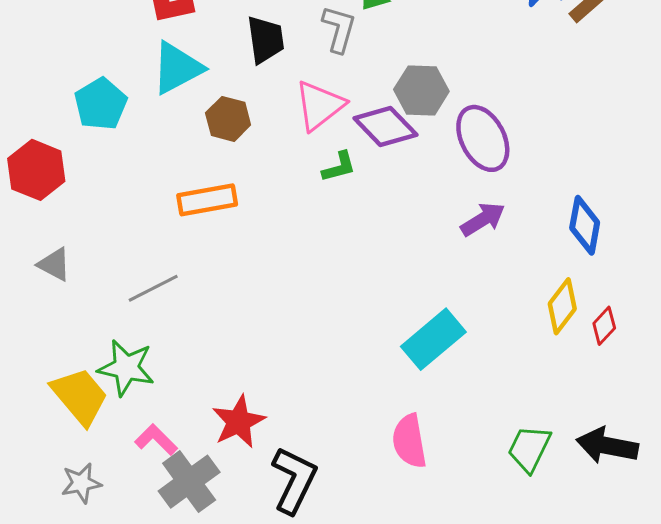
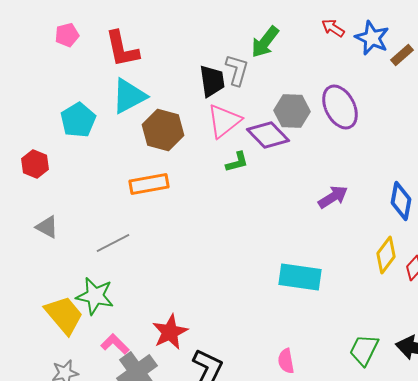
black trapezoid: (266, 40) -> (212, 81), moved
brown hexagon: (228, 119) -> (163, 130), size x1.4
purple ellipse: (483, 138) -> (340, 107), moved
red hexagon: (36, 170) -> (35, 164), size x0.7
cyan rectangle: (433, 339) -> (300, 277), turned 48
pink semicircle: (409, 441) -> (286, 361), moved, size x0.7

